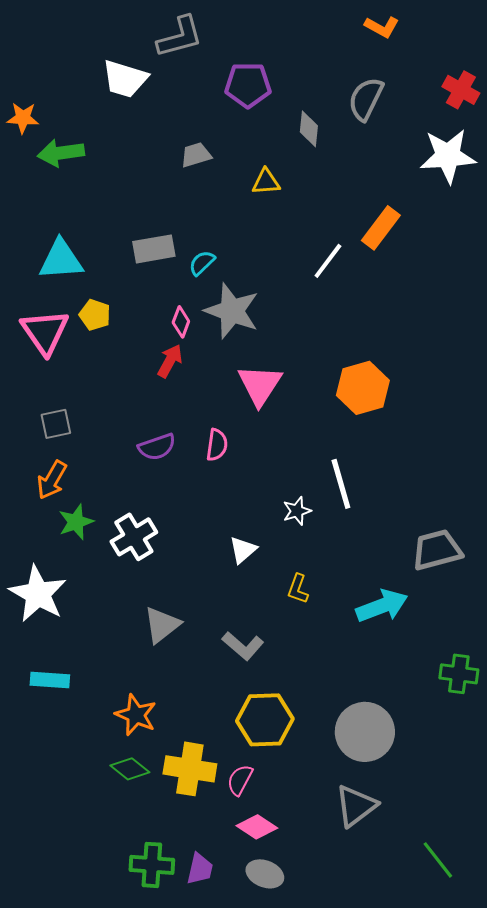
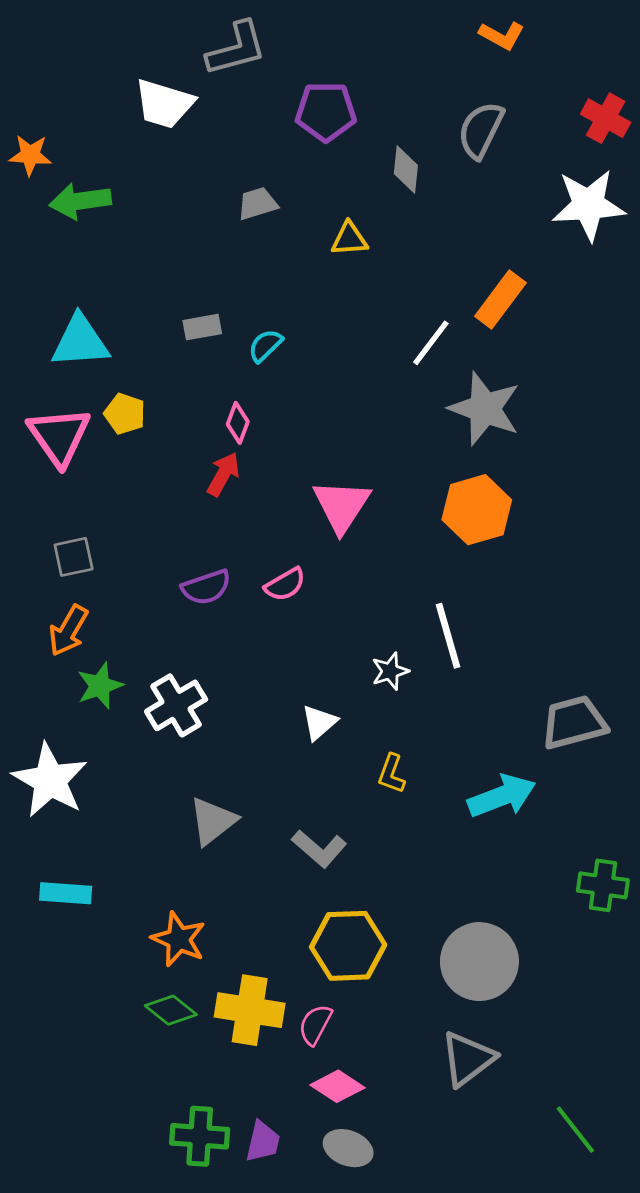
gray rectangle: (154, 249) -> (202, 327), size x0.7
gray star: (232, 311) -> (485, 409), moved
pink semicircle: (217, 445) -> (285, 585), turned 52

